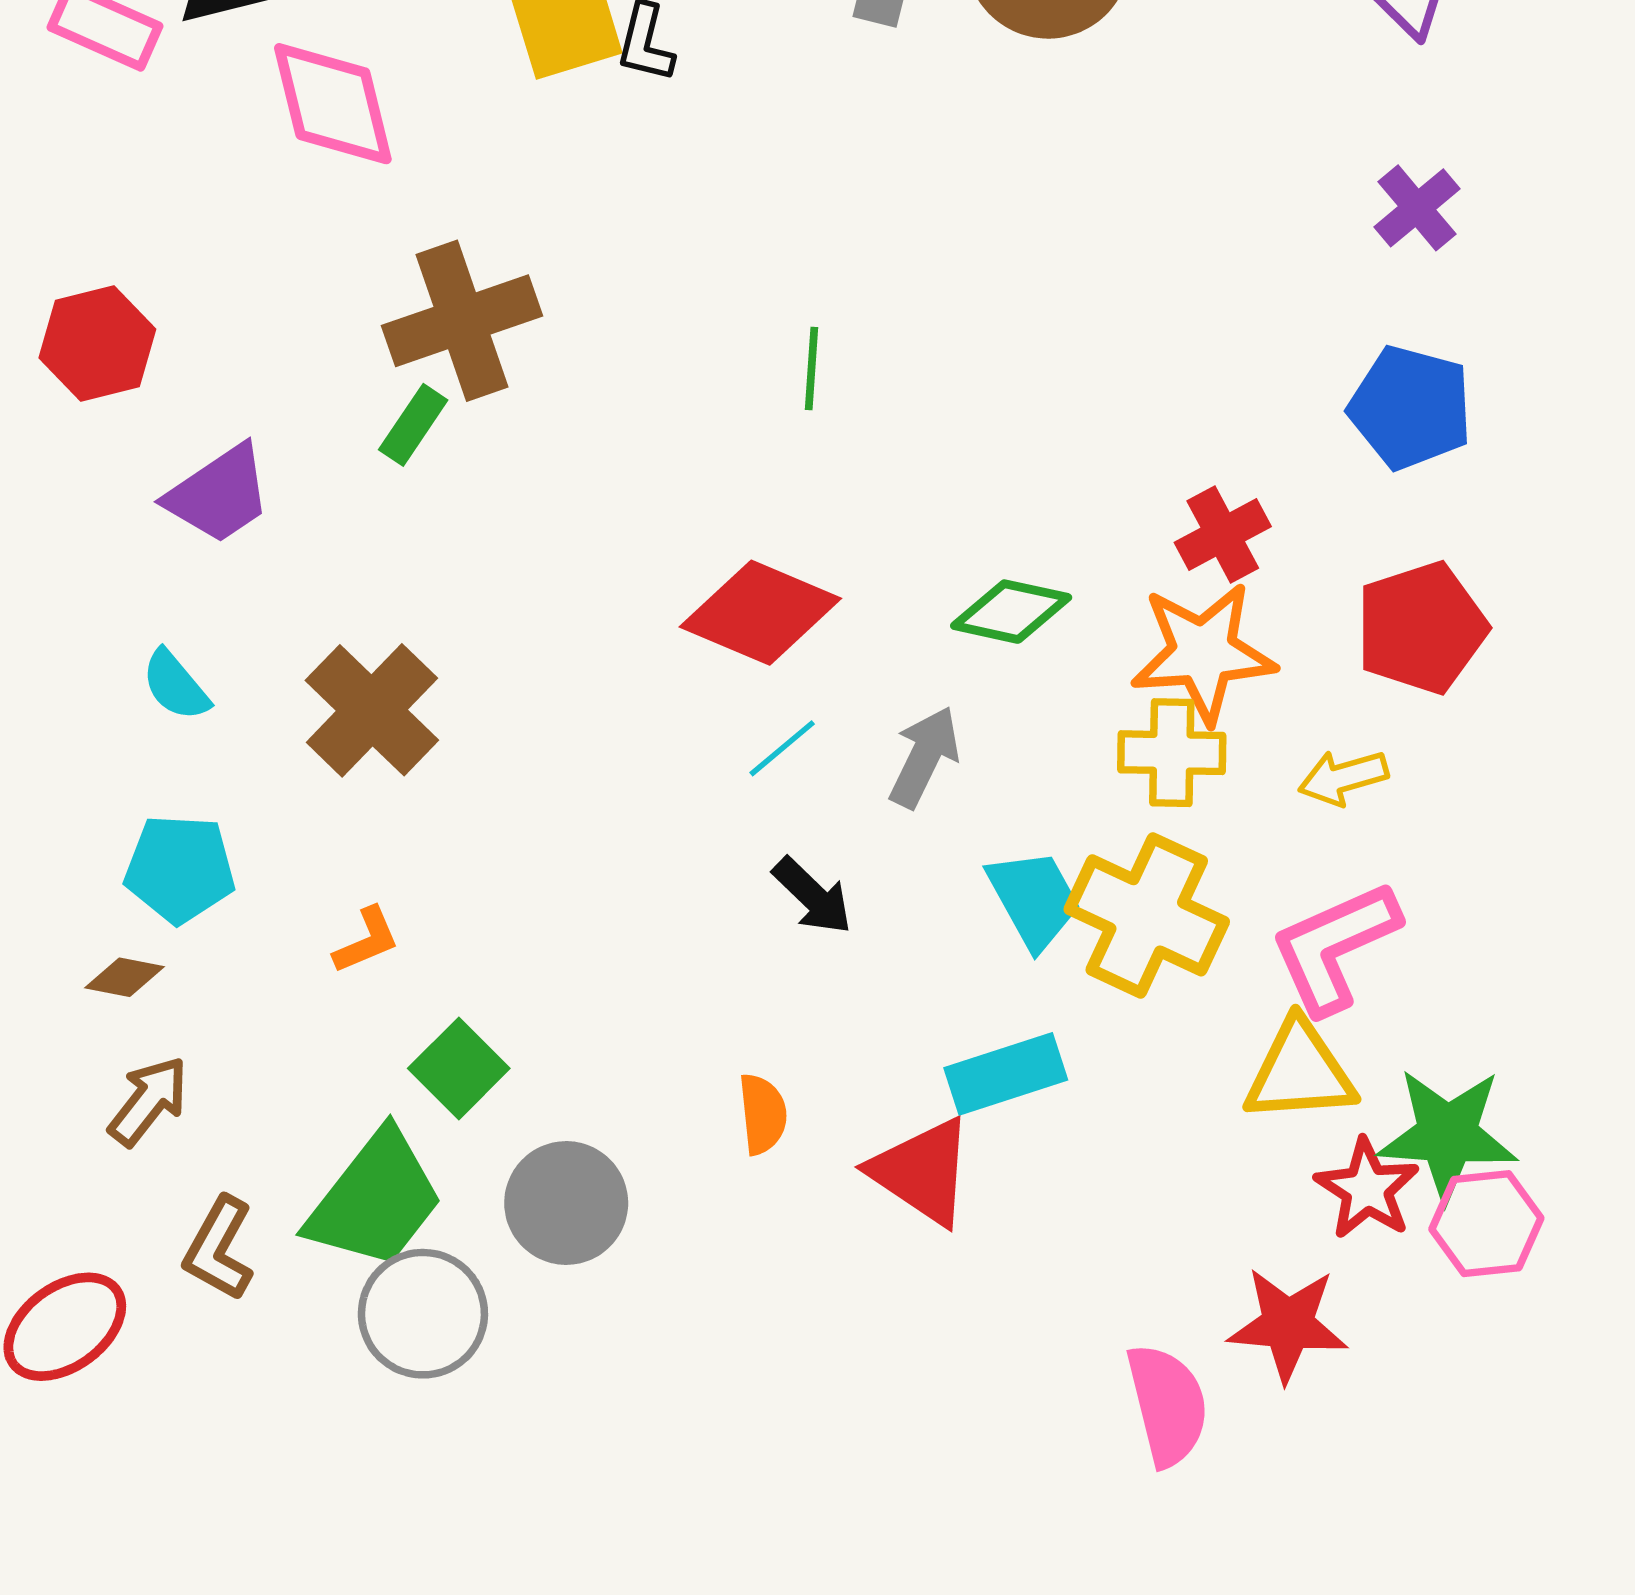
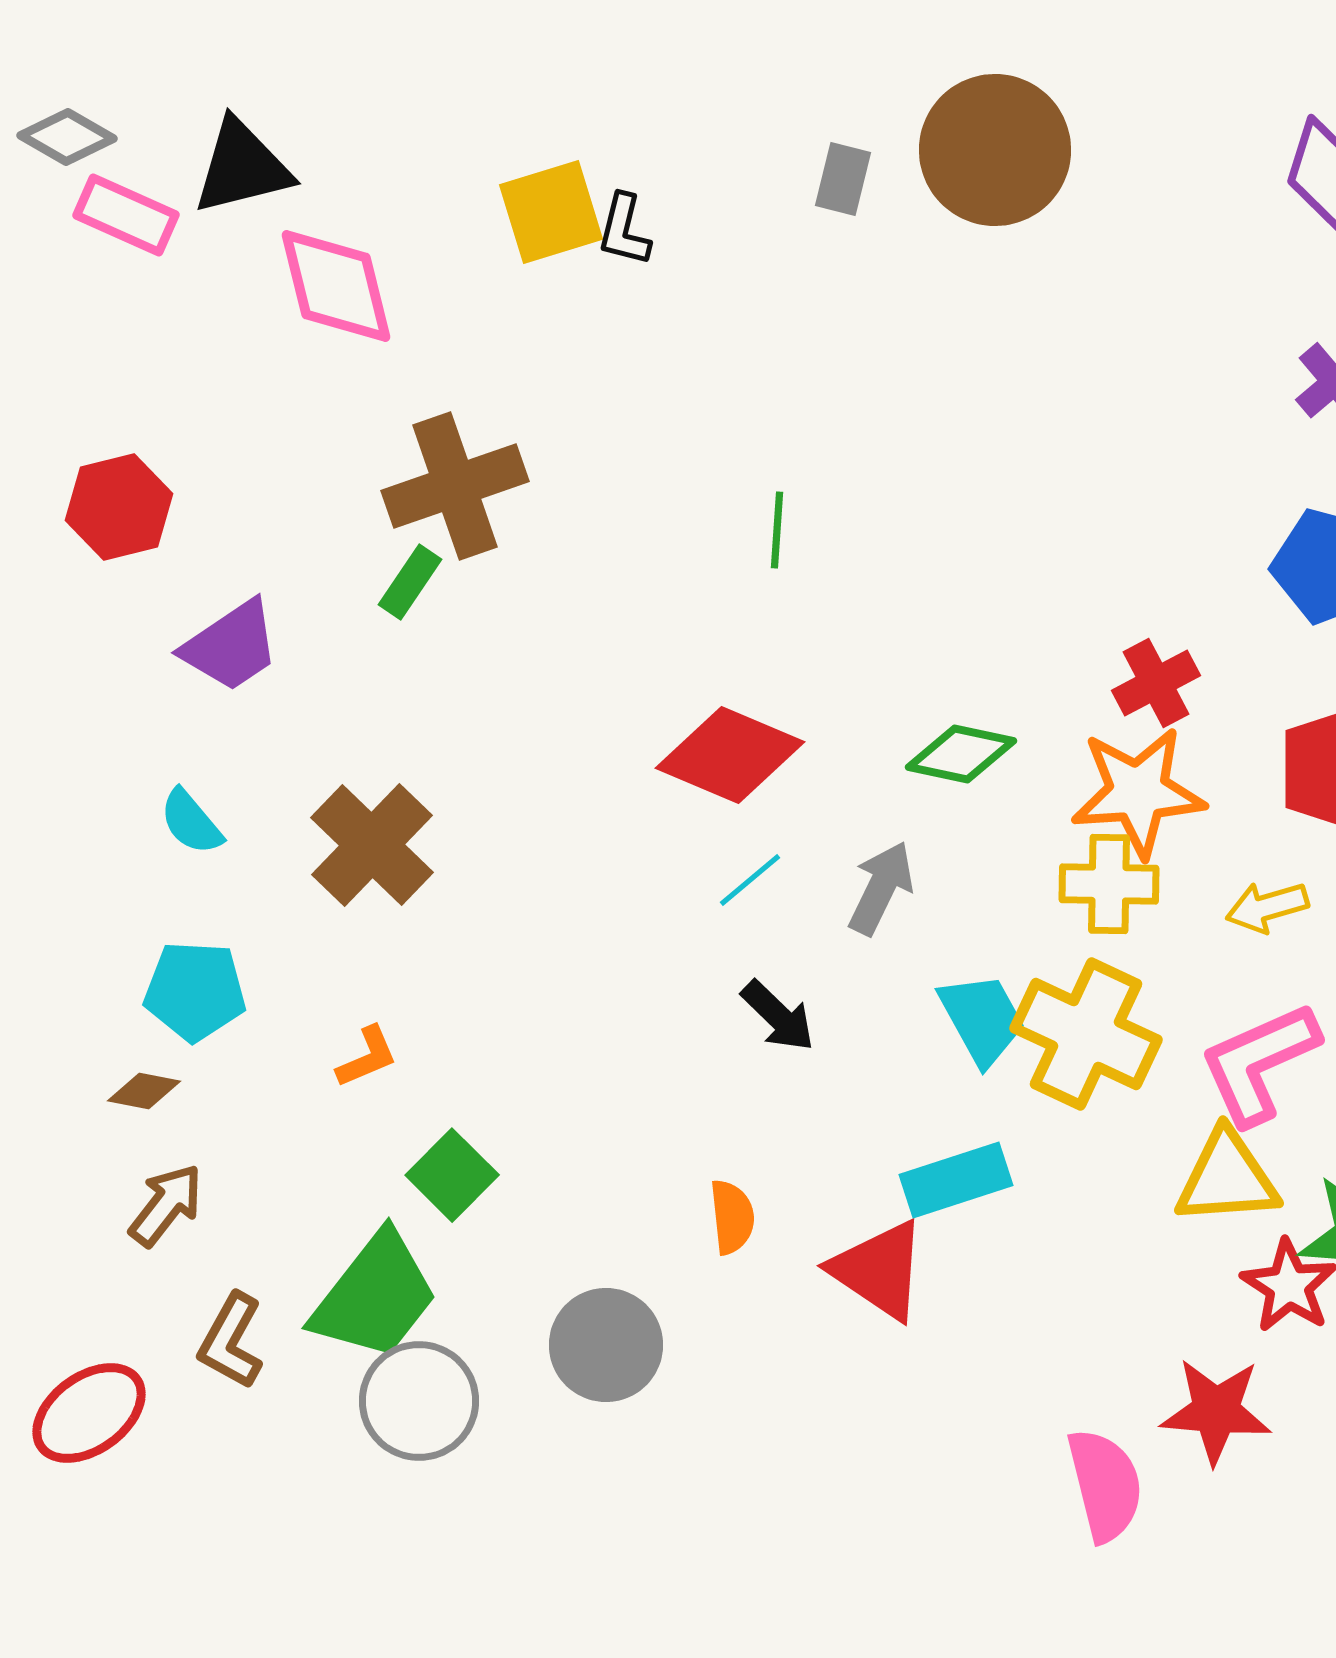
gray circle: (566, 1203) -> (606, 1345), moved

